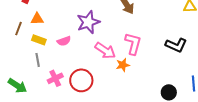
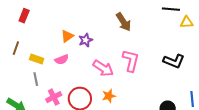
orange triangle: (37, 19) -> (67, 36), moved, turned -32
purple star: (88, 22) -> (86, 40), size x0.6
orange star: (123, 65) -> (109, 96), moved

